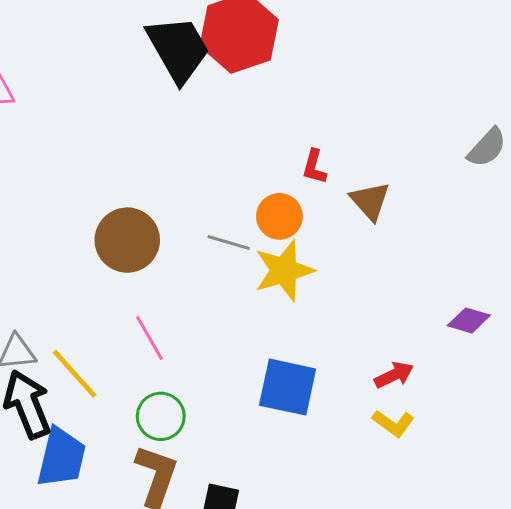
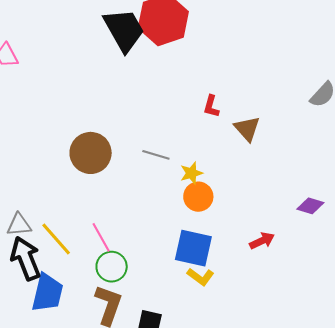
orange circle: (279, 216) -> (198, 197), moved
yellow star: (284, 271) -> (191, 173), size x0.6
pink line: (149, 338) -> (101, 237), moved
yellow L-shape: (393, 423) -> (201, 277), moved

